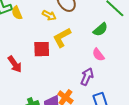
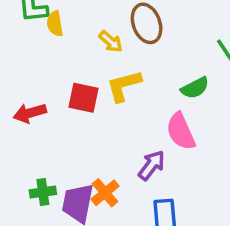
pink semicircle: (98, 55) -> (181, 131), size x1.5
red arrow: (15, 64) -> (30, 113), turned 96

